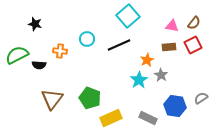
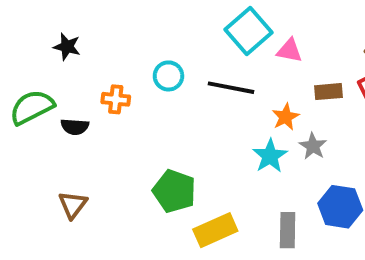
pink triangle: (172, 26) -> (289, 51), moved
black line: (119, 45) -> (231, 88), turned 35
brown triangle: (52, 99) -> (73, 205), moved, size x0.7
gray rectangle: (148, 118) -> (288, 230), turned 66

